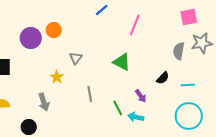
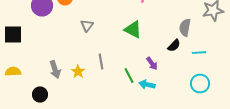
gray semicircle: (179, 51) -> (185, 28), moved
yellow star: (57, 77) -> (78, 72), moved
cyan circle: (189, 116) -> (200, 84), size x0.7

